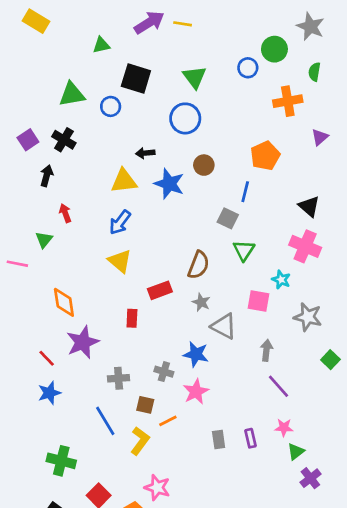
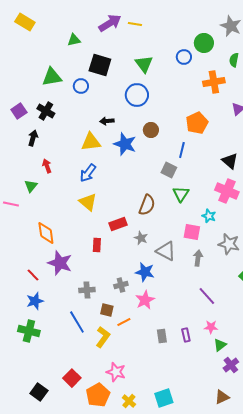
gray star: (201, 302) -> (141, 238), moved
purple star: (83, 342) -> (60, 263), turned -30
gray arrow: (266, 350) -> (198, 258), moved
gray cross: (164, 372) -> (121, 285), turned -32
green cross: (61, 461) -> (29, 331), moved

